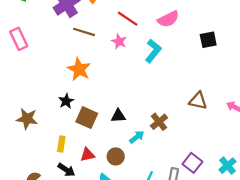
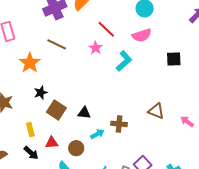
brown line: (84, 32) -> (57, 44), moved
orange star: (79, 69) -> (30, 63), moved
brown cross: (159, 122) -> (119, 124), turned 35
yellow rectangle: (61, 144) -> (30, 130), turned -32

